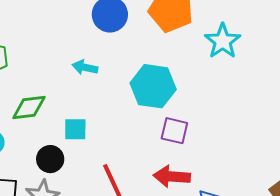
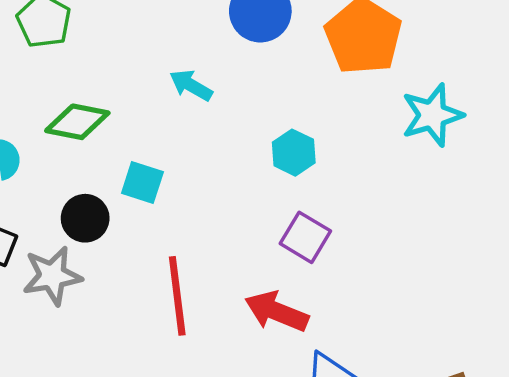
cyan hexagon: (153, 86) -> (294, 153), size x0.6

